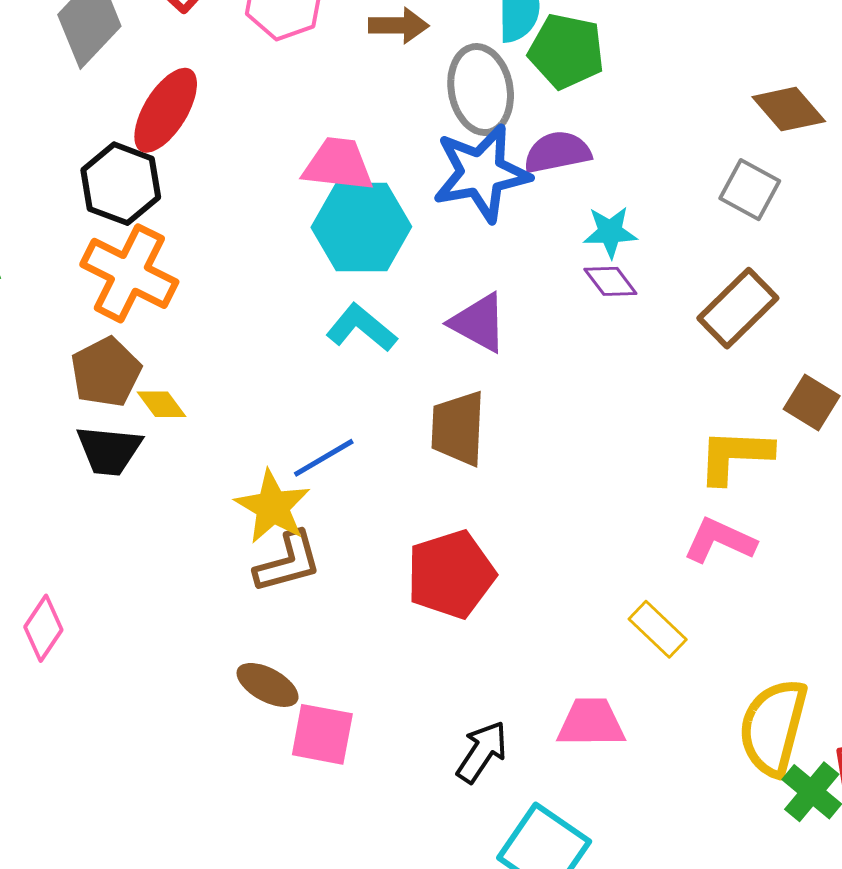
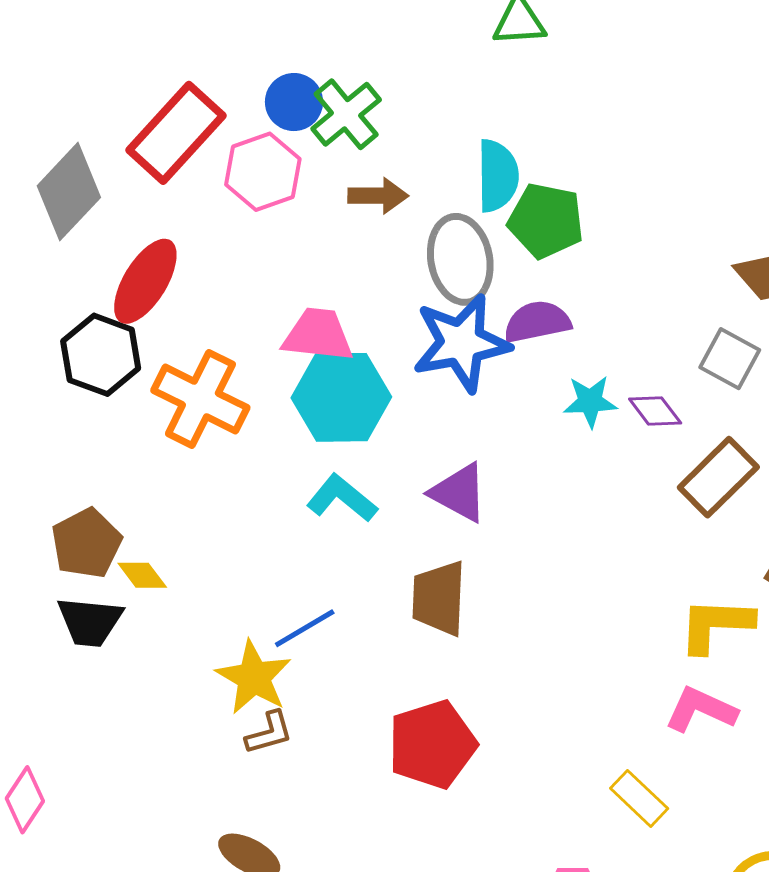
orange cross: (129, 273) -> (200, 399), moved
purple diamond: (610, 281) -> (655, 411), moved
brown L-shape: (288, 562) -> (269, 733), size x0.7

